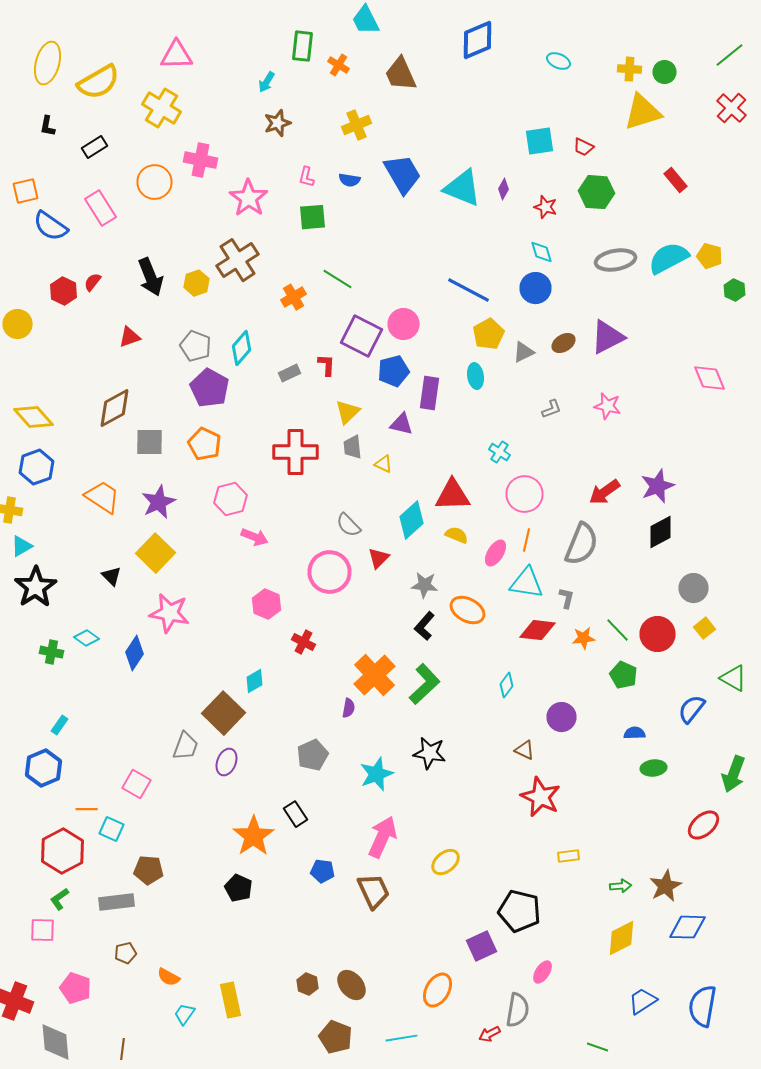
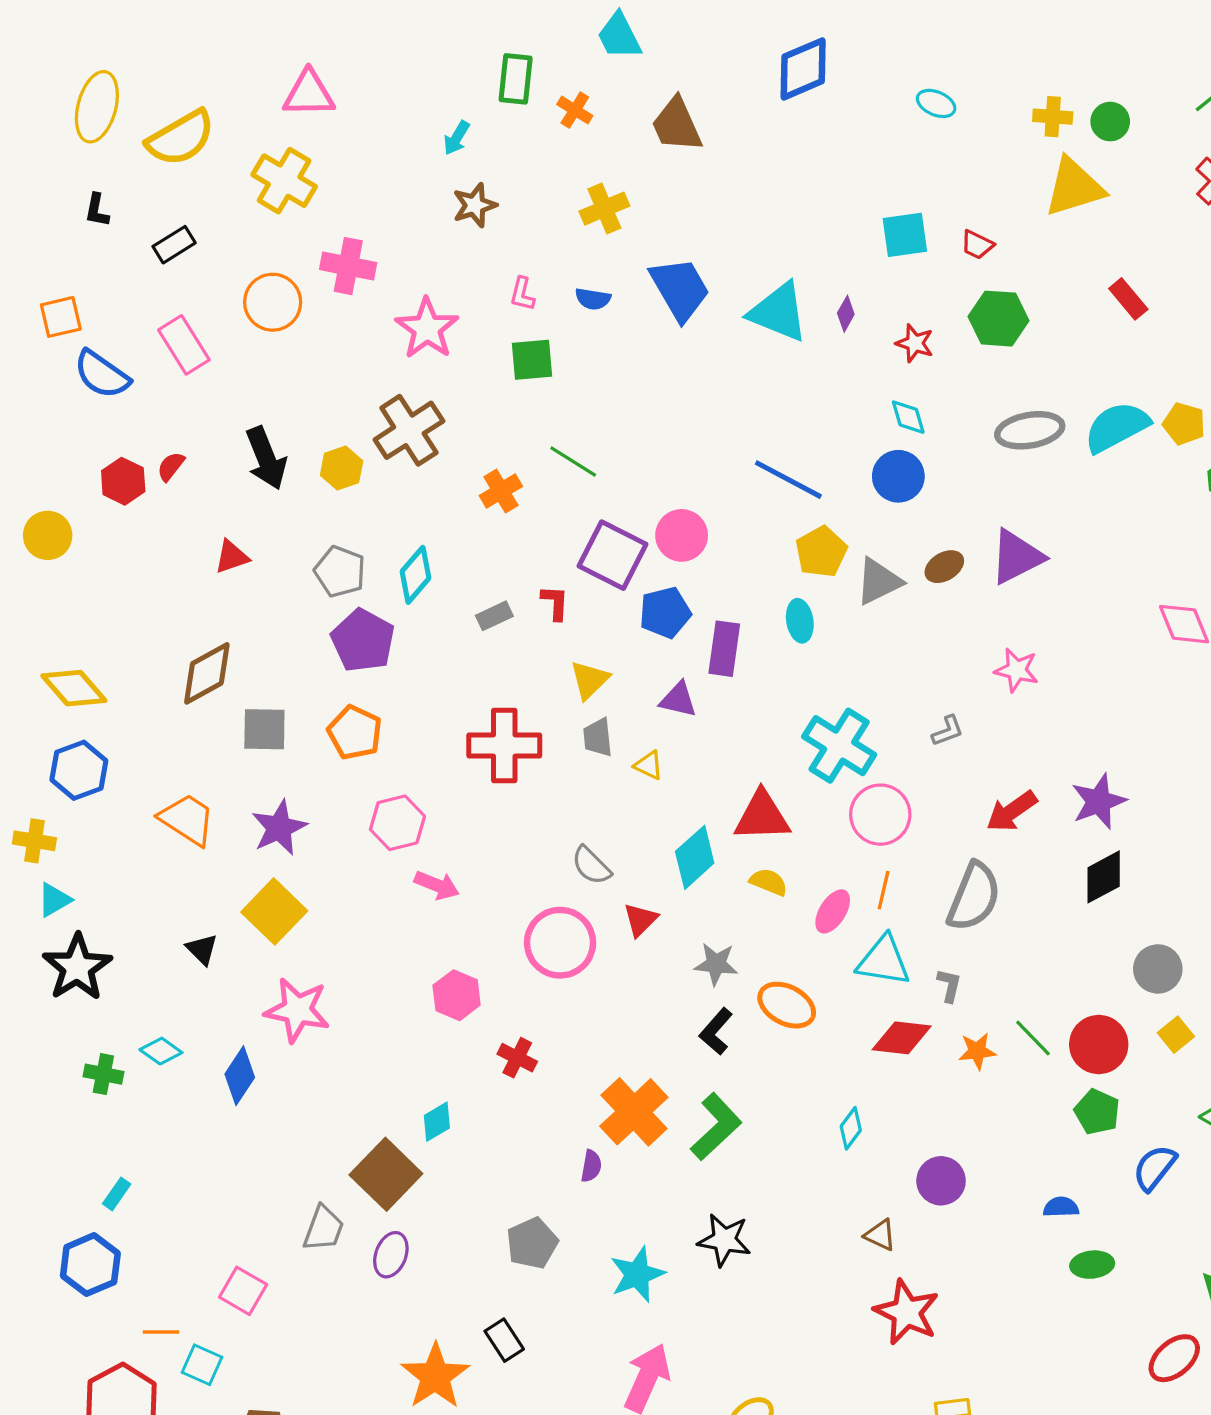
gray triangle: (524, 352) -> (879, 581), size x1.4
gray L-shape: (552, 409) -> (948, 731), moved
cyan cross: (500, 452) -> (839, 746), size x2.0
green pentagon: (624, 675) -> (1097, 1112), moved

